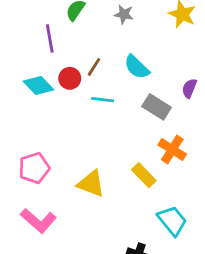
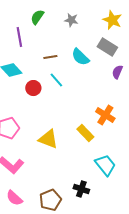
brown line: (94, 67) -> (50, 57), turned 48
red circle: (70, 78) -> (33, 88), moved
cyan line: (102, 100) -> (56, 80), turned 42
gray rectangle: (157, 107) -> (107, 47), moved

